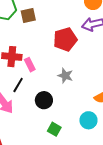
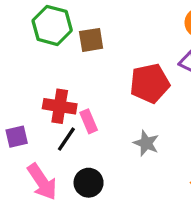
black line: (18, 85) -> (66, 139), moved
black circle: (44, 100) -> (89, 183), moved

